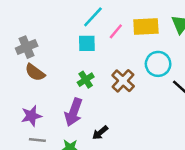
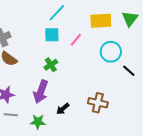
pink line: (116, 31) -> (76, 40), moved
brown cross: (123, 81) -> (98, 103), moved, turned -30

